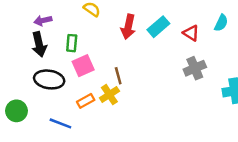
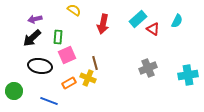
cyan rectangle: (158, 27) -> (138, 19), moved
black arrow: (39, 44) -> (32, 38), turned 60
gray cross: (195, 68) -> (148, 68), moved
yellow cross: (109, 95) -> (88, 78), turned -35

